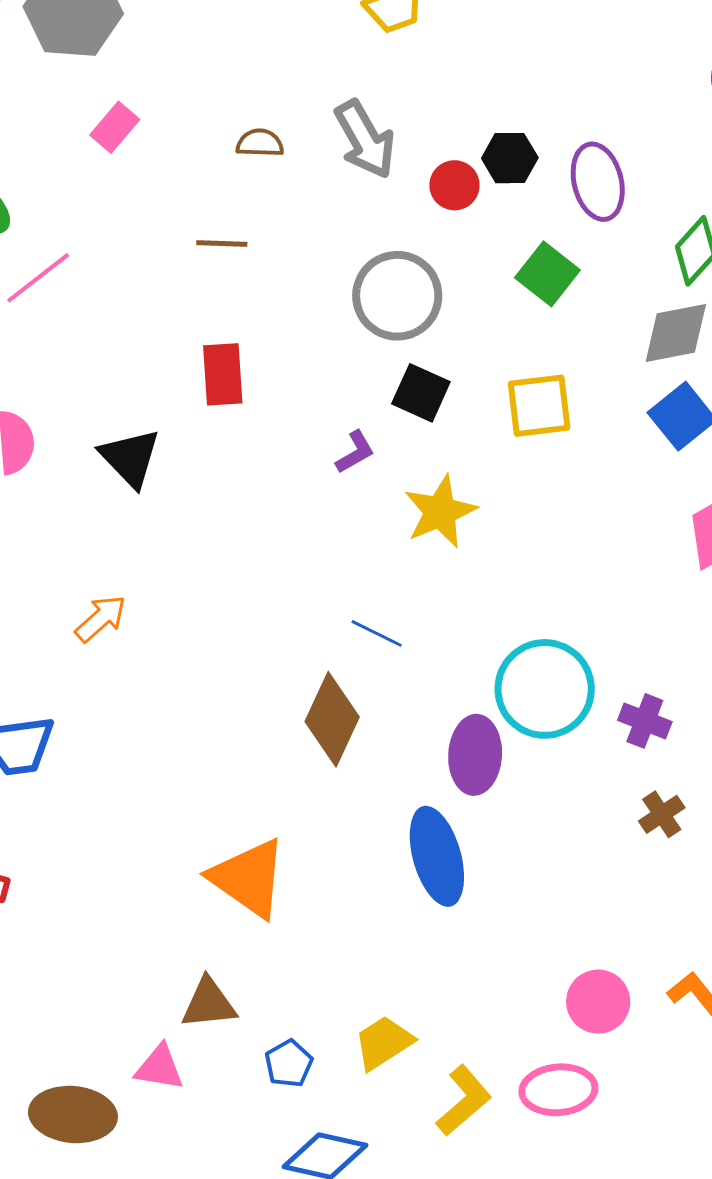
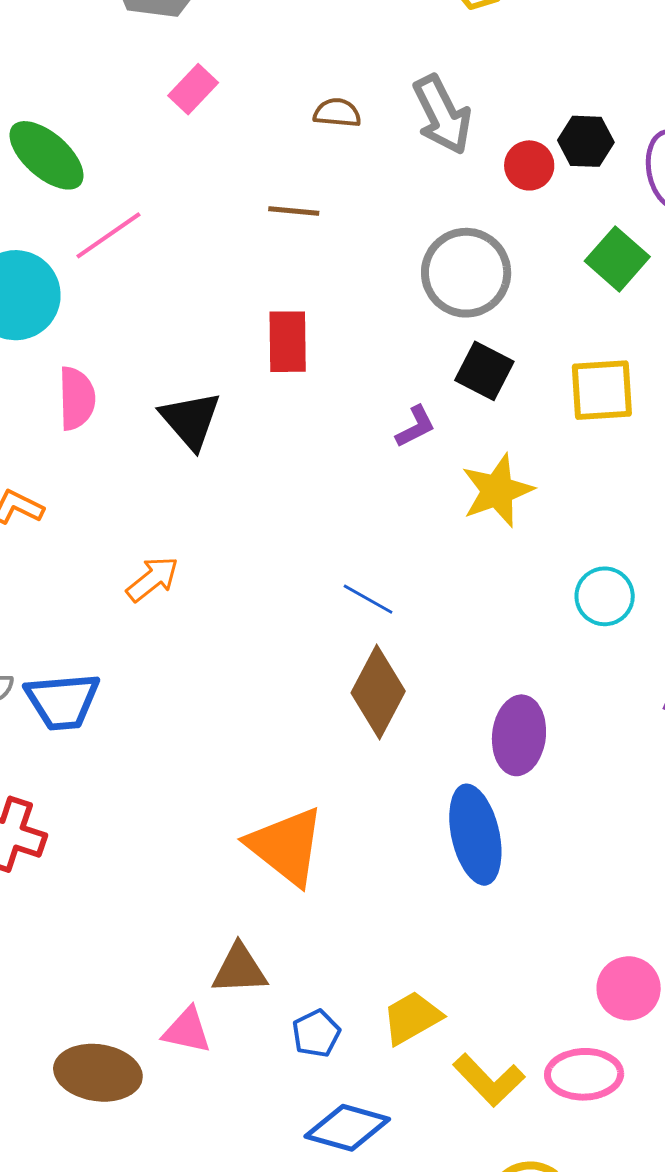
blue line: (377, 633) -> (368, 599), moved
cyan circle: (545, 689) -> (605, 596), moved, size x0.6
yellow L-shape: (464, 1101) -> (489, 1080), turned 84

